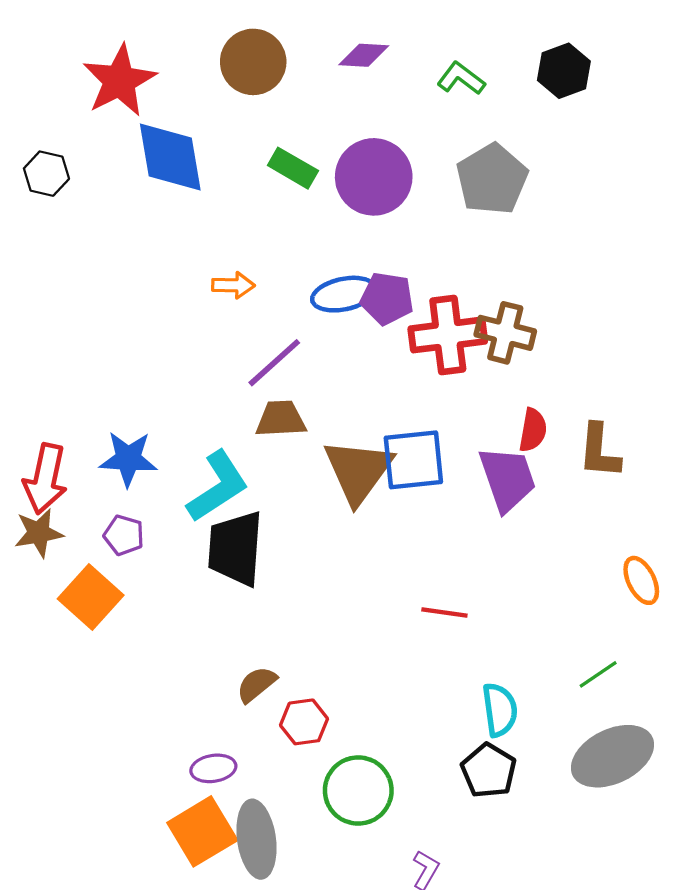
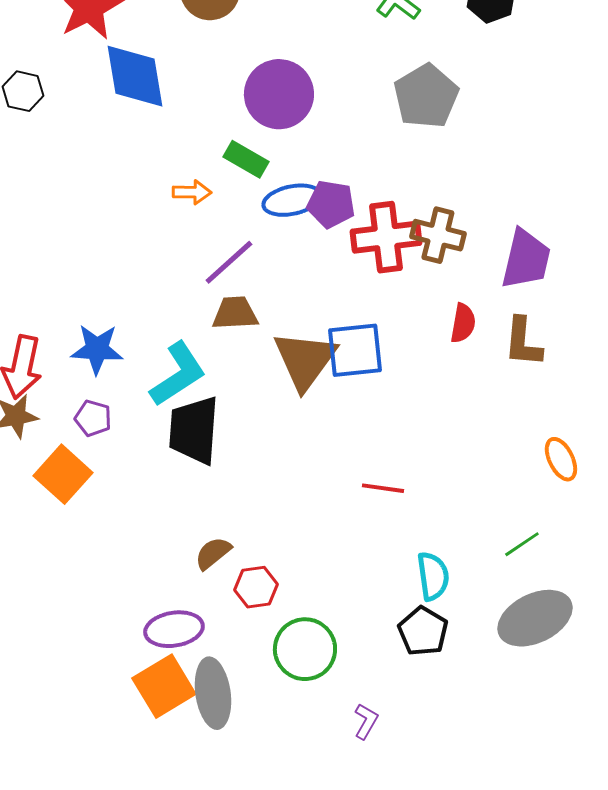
green rectangle: (293, 168) -> (246, 159), moved
purple circle: (374, 177) -> (279, 94), moved
purple trapezoid: (507, 479) -> (526, 259), moved, turned 32
purple ellipse: (213, 768) -> (174, 629), size x1.4

